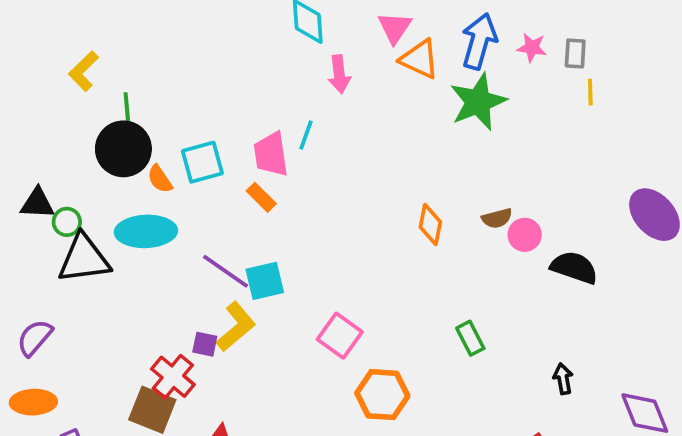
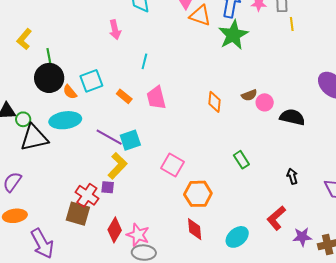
pink arrow: (339, 74) -> (115, 30), moved
pink trapezoid: (271, 154) -> (156, 98), moved
purple square: (205, 344) -> (108, 187), moved

